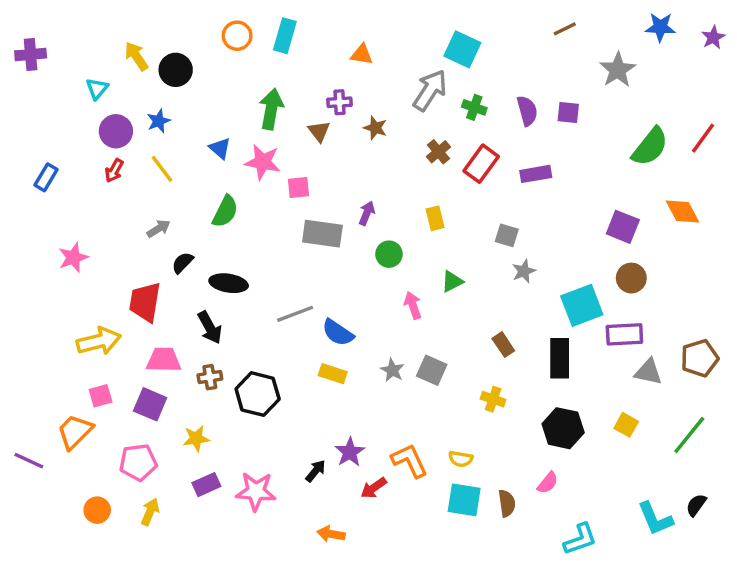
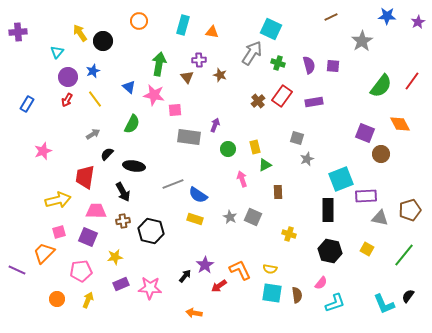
cyan rectangle: (285, 36) -> (183, 25), moved
brown cross: (438, 152) -> (258, 101), moved
yellow rectangle: (435, 218) -> (255, 147), moved
brown circle: (631, 278) -> (381, 154), moved
brown rectangle: (503, 345) -> (278, 192), moved, turned 32
cyan L-shape: (580, 539) -> (335, 303), moved

